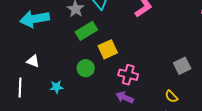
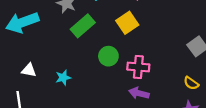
yellow square: (108, 49) -> (127, 23), moved
green circle: (86, 68) -> (108, 56), moved
cyan star: (56, 87) -> (63, 78), moved

